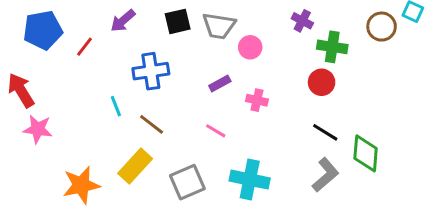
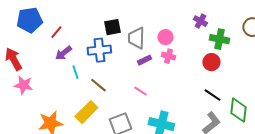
purple arrow: (123, 21) -> (63, 53), moved
black square: (178, 21) -> (112, 27), moved
gray trapezoid: (219, 26) -> (136, 38), moved, turned 80
pink cross: (257, 100) -> (168, 56), moved

